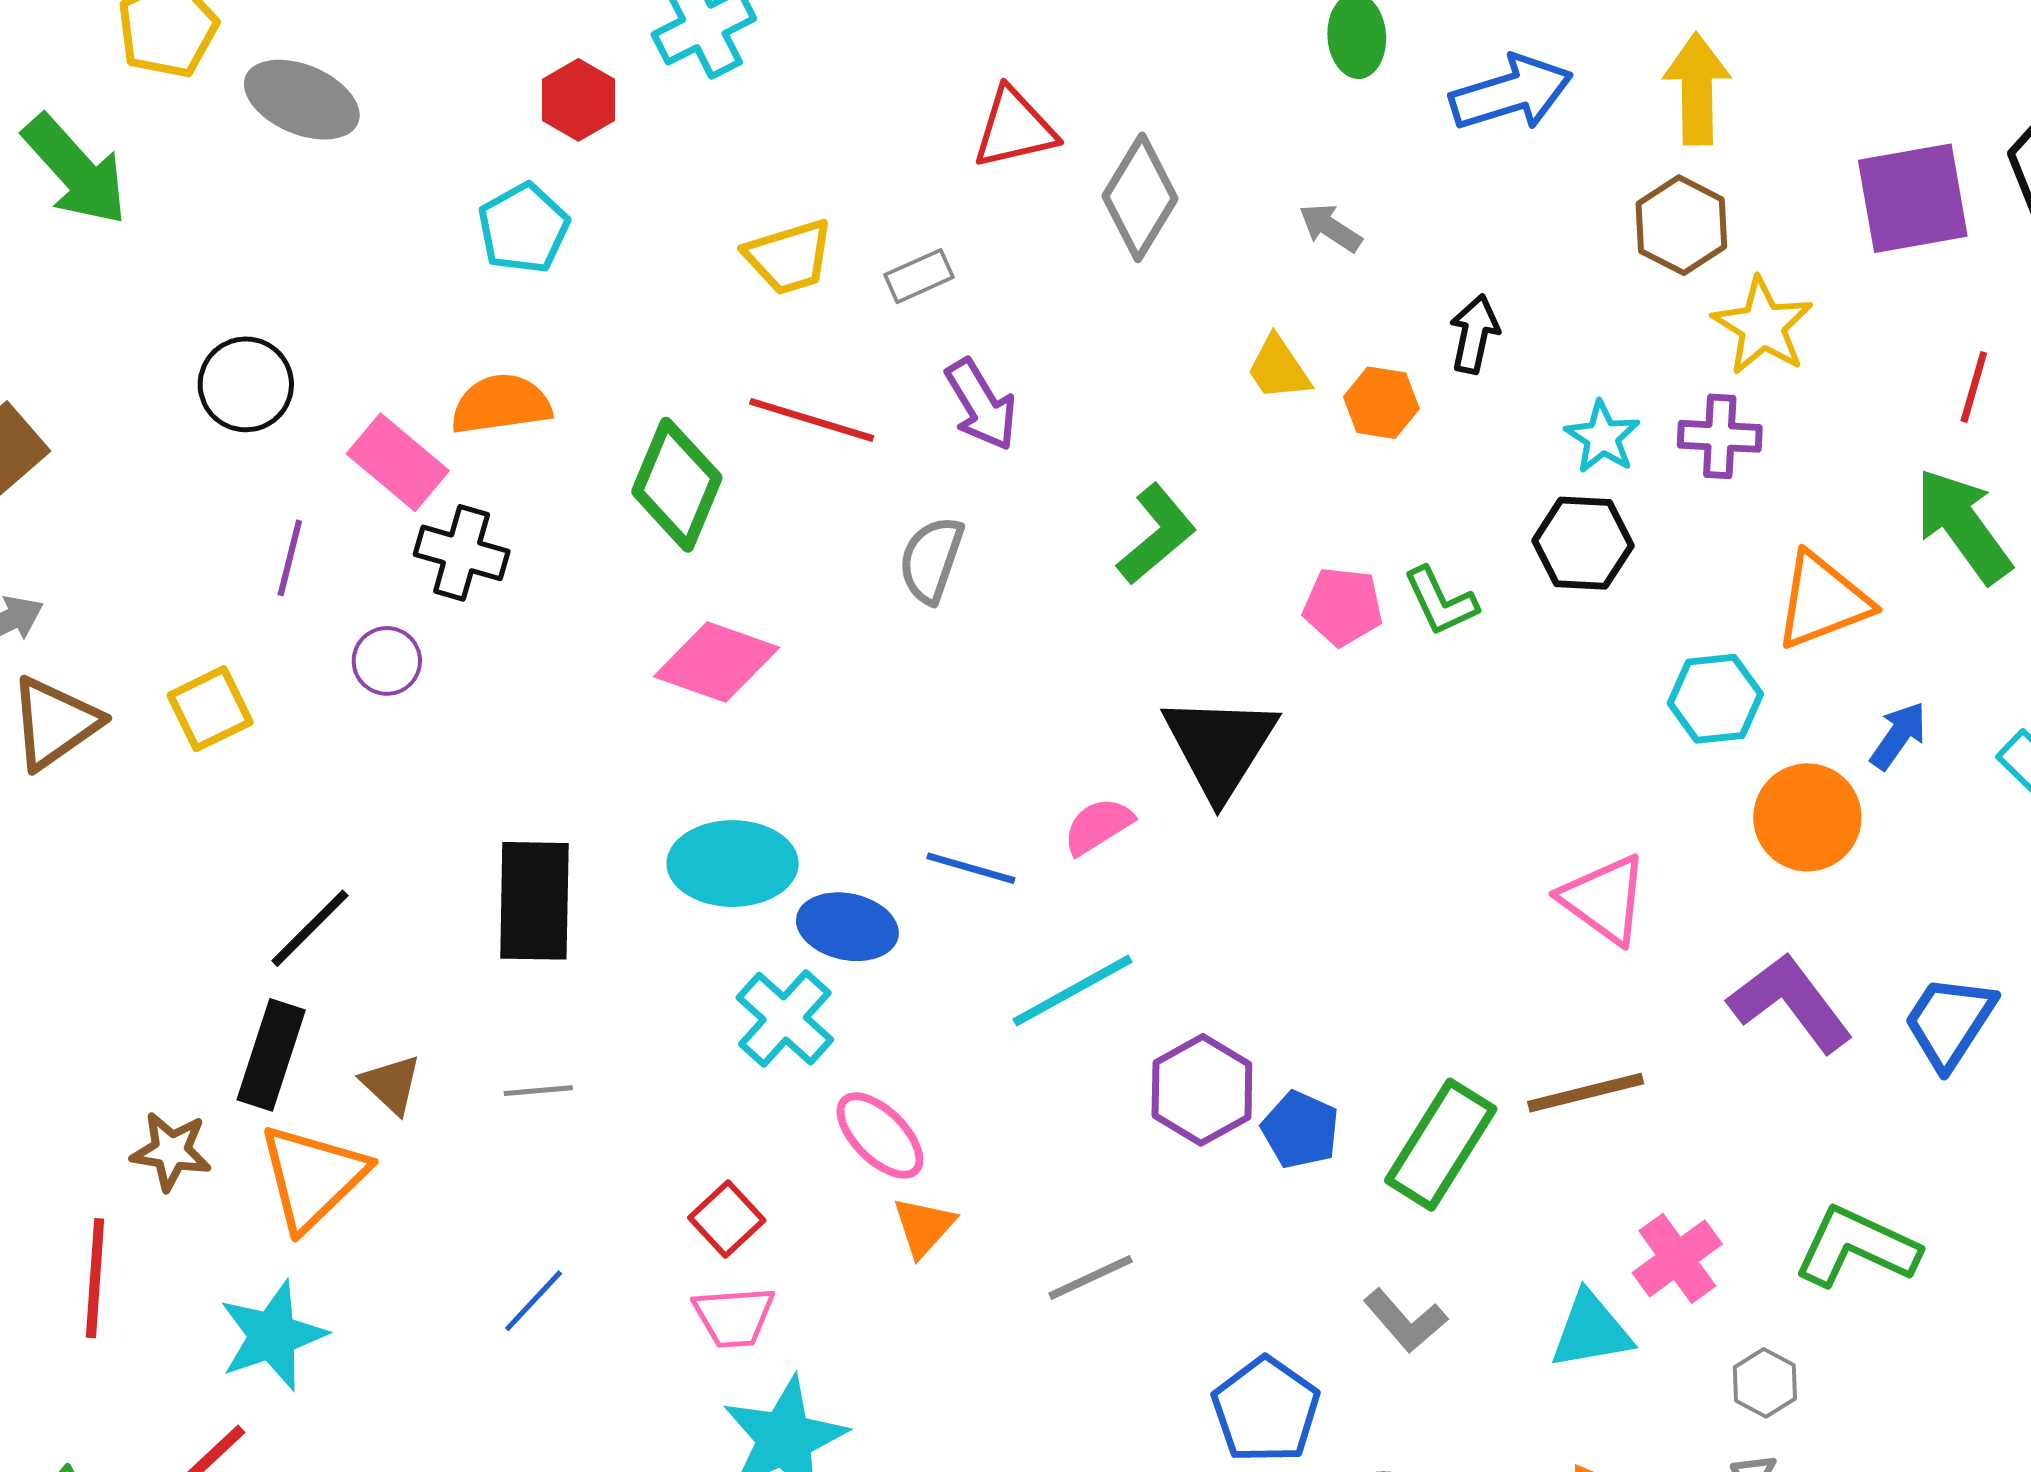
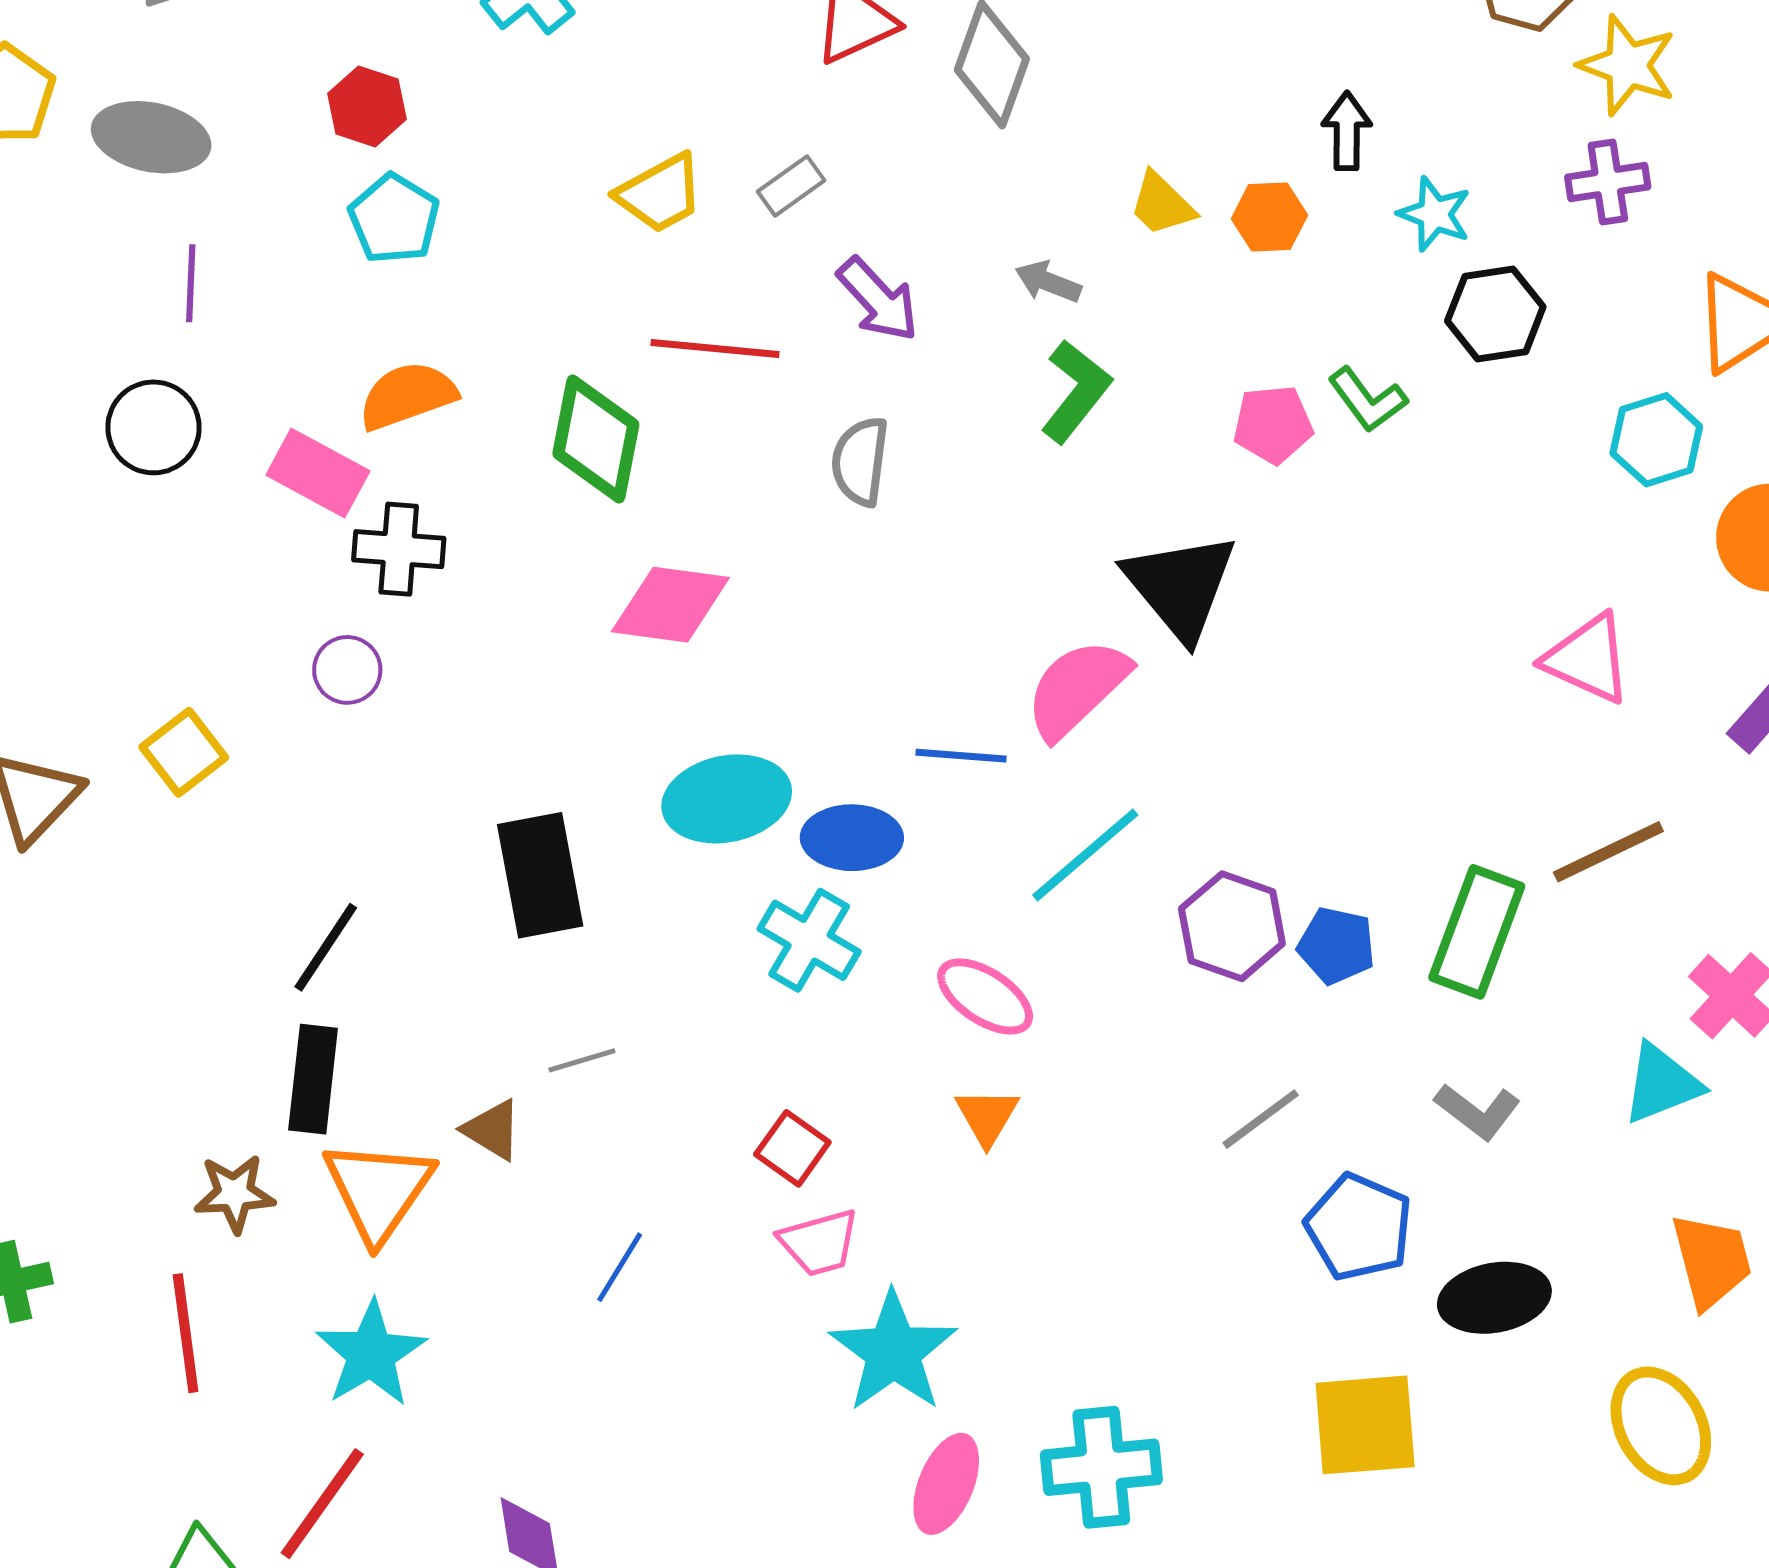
red hexagon: (578, 100) -> (367, 106), moved
gray arrow: (1330, 228) -> (1048, 282), moved
cyan star: (1602, 437) -> (1435, 214), moved
purple line: (290, 558) -> (191, 283), moved
pink semicircle: (1098, 826) -> (1077, 689), size x1.6
brown triangle: (391, 1084) -> (492, 1130), moved
pink ellipse: (880, 1135) -> (985, 996), moved
gray line: (1091, 1278) -> (1261, 1119), moved

